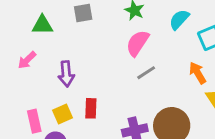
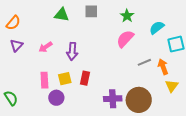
pink arrow: (27, 60) -> (46, 47), moved
gray line: (146, 73) -> (144, 62), moved

